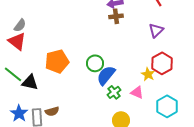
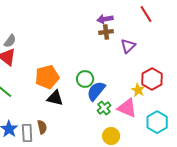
purple triangle: (156, 30) -> (128, 46), moved
black triangle: (30, 82) -> (55, 98), moved
pink triangle: (137, 92) -> (127, 108), size x1.5
brown semicircle: (52, 111) -> (42, 127), turned -88

